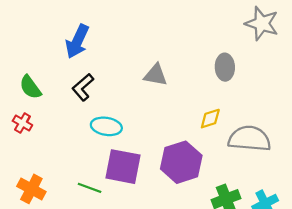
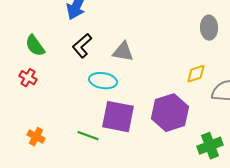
gray triangle: (156, 75) -> (123, 52), moved
orange cross: (31, 189) -> (36, 137), size x0.7

